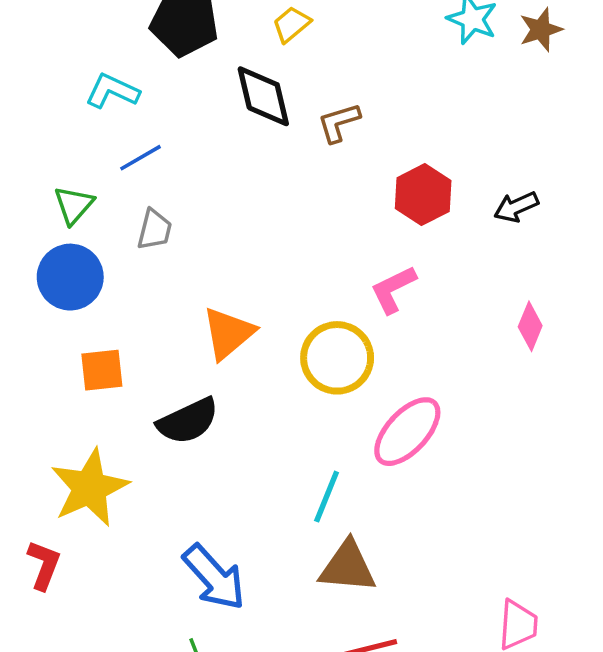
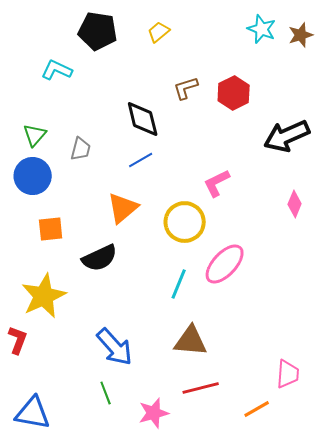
black diamond: (263, 96) -> (143, 119), moved
blue line: (140, 158) -> (141, 160), moved
red hexagon: (423, 195) -> (234, 93), moved
black arrow: (516, 207) -> (287, 136), size x1.8
cyan line: (327, 497) -> (179, 284), moved

